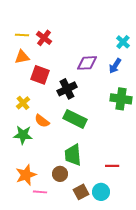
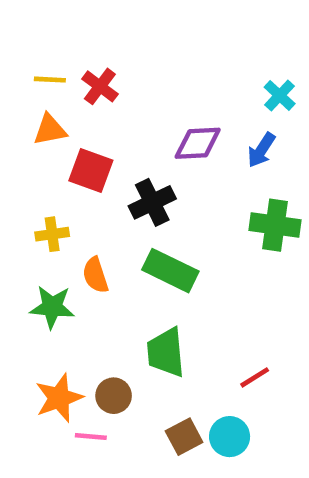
yellow cross: (23, 103) -> (52, 234), turned 32
orange semicircle: (42, 121) -> (95, 275), turned 35
red line: (112, 166) -> (255, 377), turned -32
brown circle: (60, 174) -> (114, 396), moved

